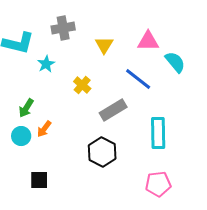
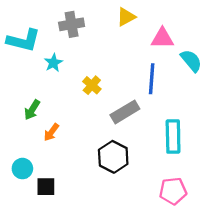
yellow triangle: (104, 45) -> (126, 17), moved, turned 30
blue line: (138, 79) -> (152, 79), turned 56
cyan circle: (21, 136) -> (22, 169), moved

